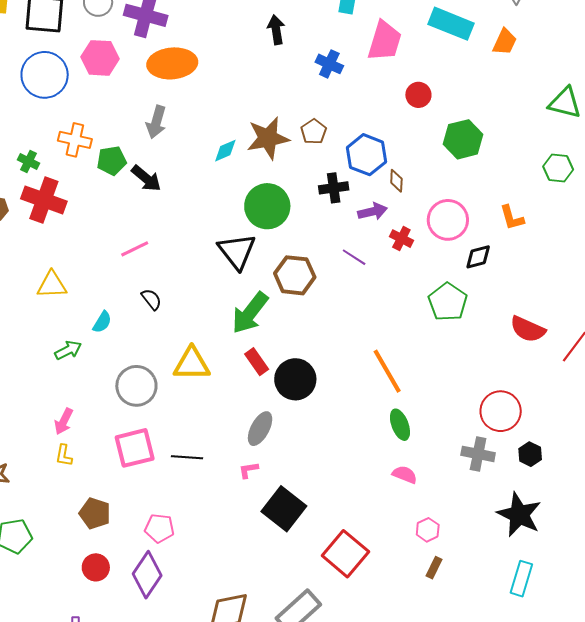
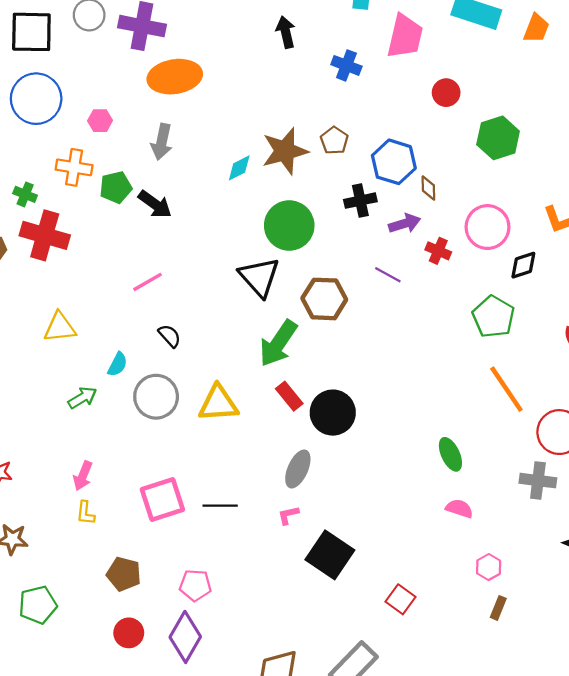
pink hexagon: (100, 58) -> (100, 121), moved, size x0.6
orange line: (387, 371) -> (506, 389), moved
gray circle: (136, 386) -> (156, 397), moved
red square: (345, 554) -> (400, 599), size x0.6

